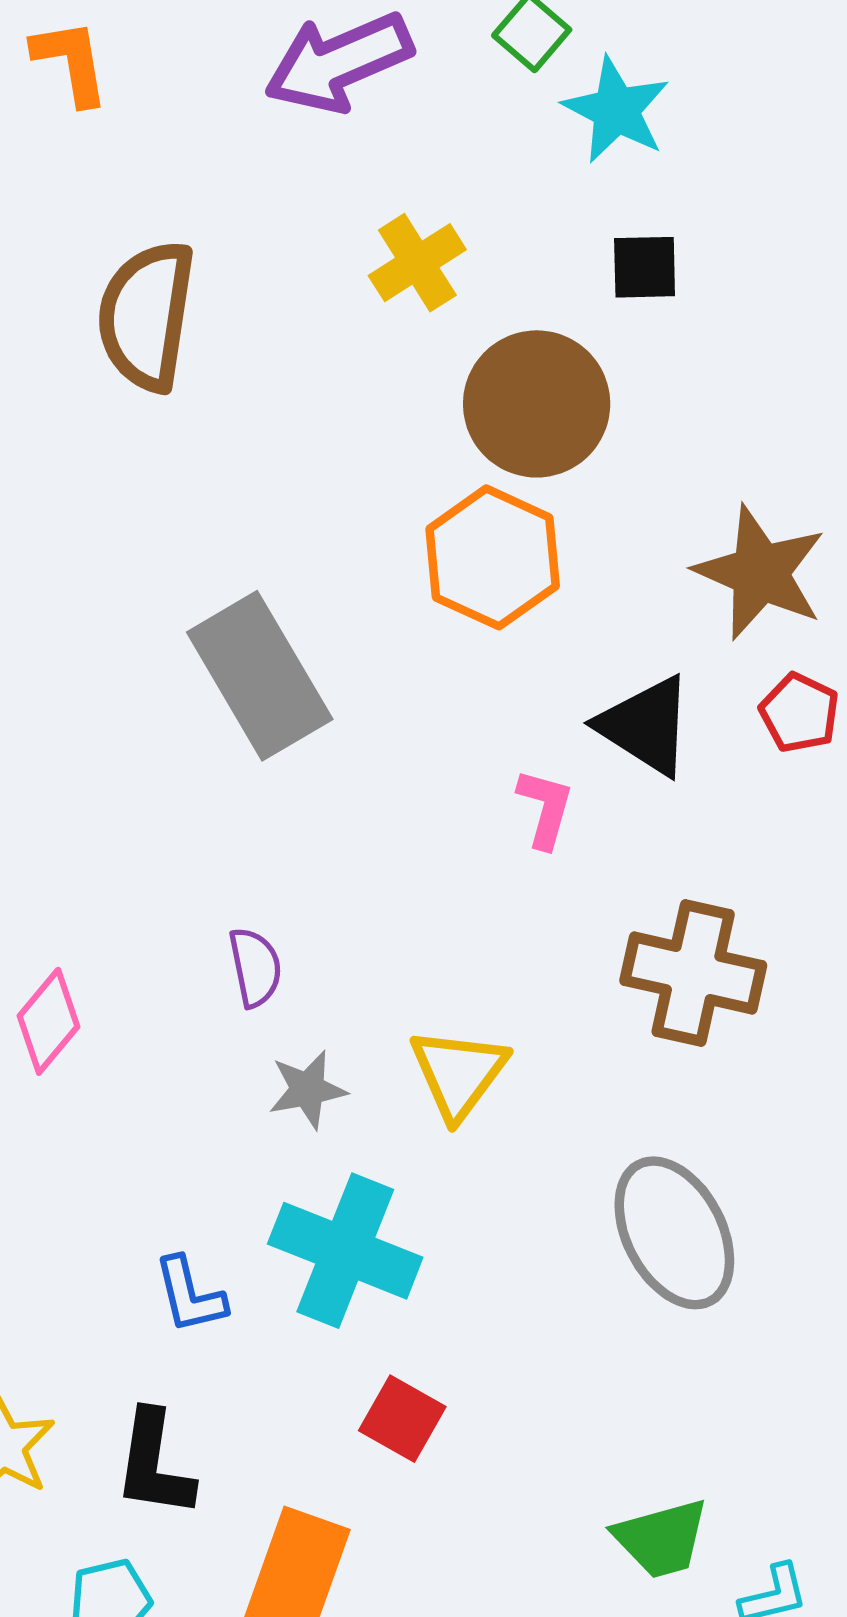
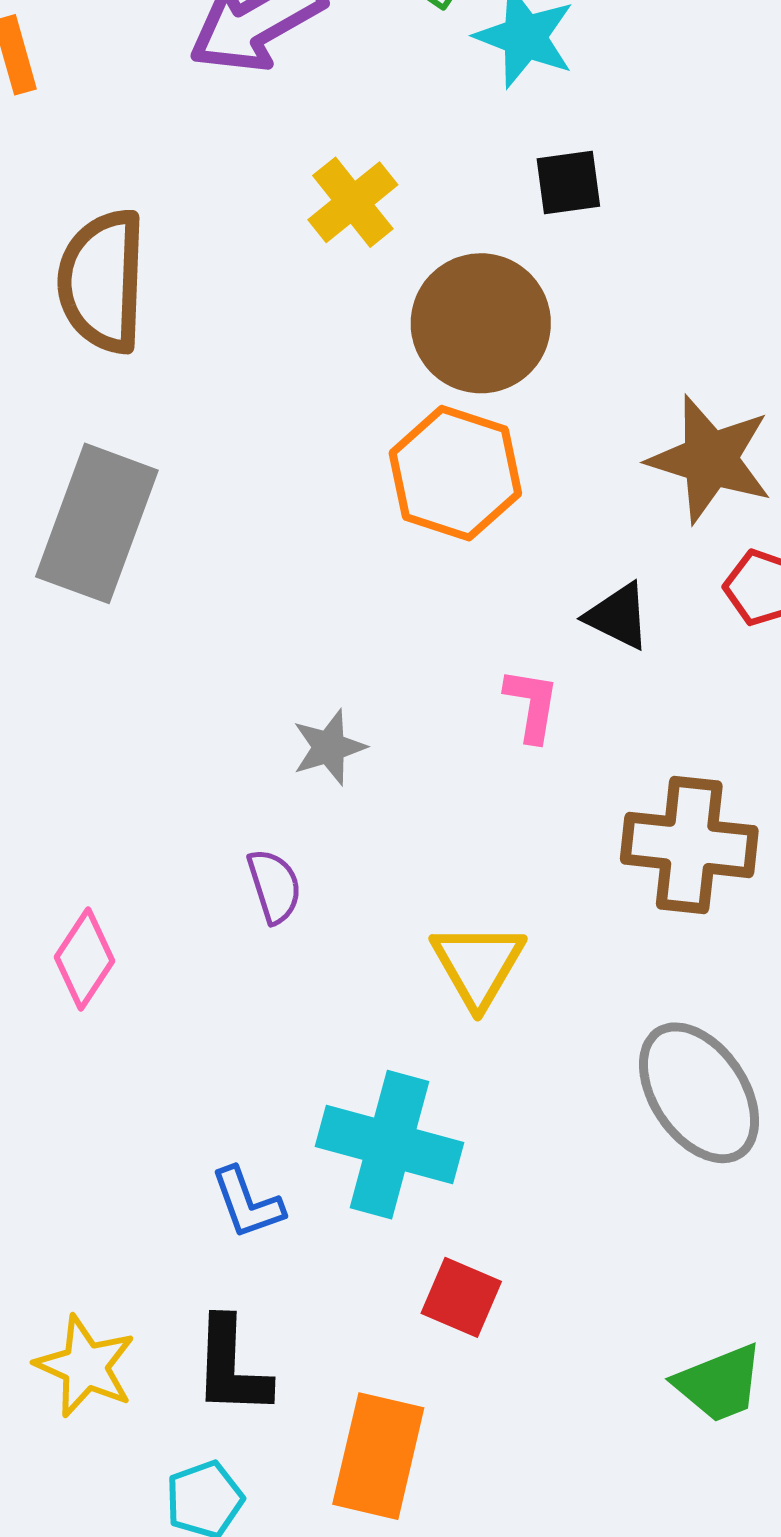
gray rectangle: (260, 676) -> (97, 523), moved, turned 57
black triangle: (646, 726) -> (618, 616), size x0.7
gray star: (308, 1090) -> (329, 747), moved

